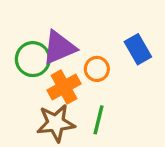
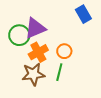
blue rectangle: (138, 49) -> (83, 14), moved
orange circle: (97, 69) -> (64, 51), moved

